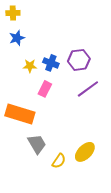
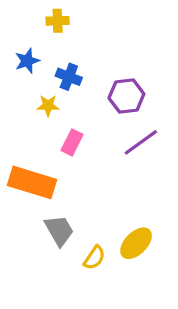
yellow cross: (13, 13) -> (58, 21), moved
blue cross: (51, 63) -> (69, 77), moved

